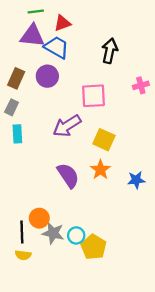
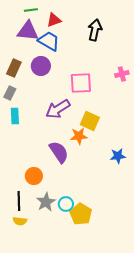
black arrow: (110, 51) -> (95, 30), moved
orange star: (100, 170) -> (79, 136), moved, turned 30
orange circle: (39, 218) -> (34, 176), moved
gray star: (53, 233) -> (46, 202), turned 30

